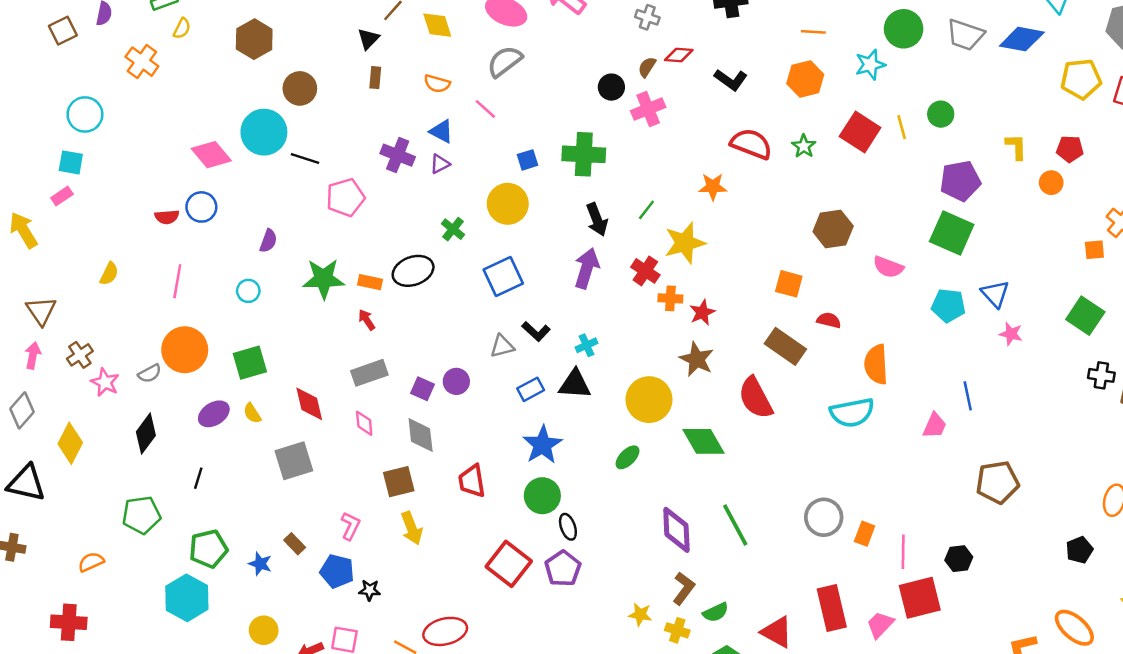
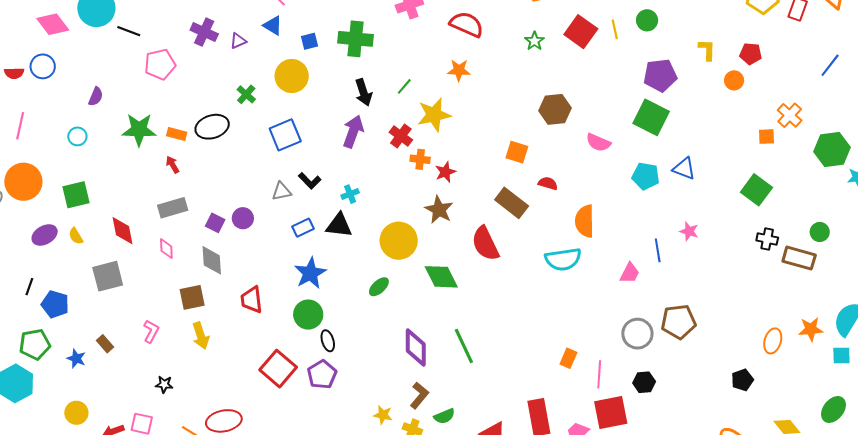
blue triangle: (441, 131) -> (273, 26), moved
red semicircle: (751, 144) -> (467, 24), moved
blue triangle: (995, 294) -> (684, 168), turned -30
pink star: (1011, 334) -> (689, 231), moved
gray circle: (824, 517) -> (637, 334), moved
blue pentagon: (337, 571) -> (55, 304), moved

